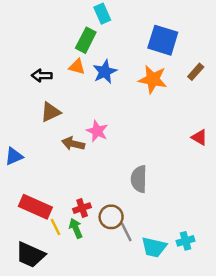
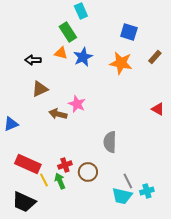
green rectangle: (86, 40) -> (68, 32), turned -60
blue square: (163, 40) -> (129, 32), size x0.7
gray line: (126, 232) -> (128, 181), moved

